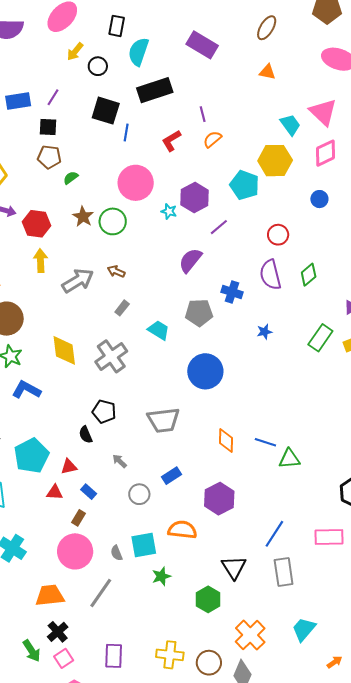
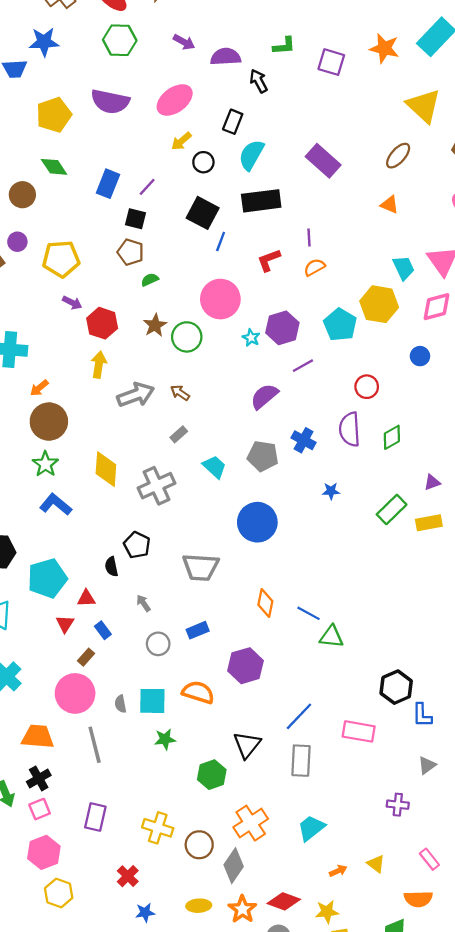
blue rectangle: (18, 101) -> (108, 184), turned -70
red triangle: (55, 492) -> (65, 624), turned 48
gray line: (101, 593) -> (95, 745), turned -60

